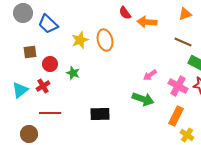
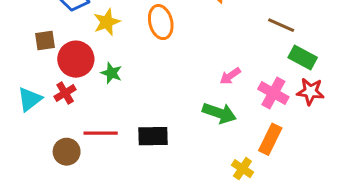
yellow star: (80, 40) -> (107, 22), moved
red circle: (50, 64) -> (76, 59), size x1.5
red line: (50, 113) -> (101, 133), moved
brown circle: (29, 134) -> (67, 152), moved
yellow cross: (187, 135) -> (242, 169), moved

